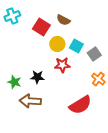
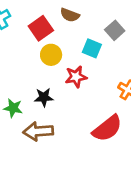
red square: (41, 27) -> (41, 28), turned 30
yellow circle: (57, 44) -> (51, 55), moved
gray square: (94, 54) -> (115, 30), moved

